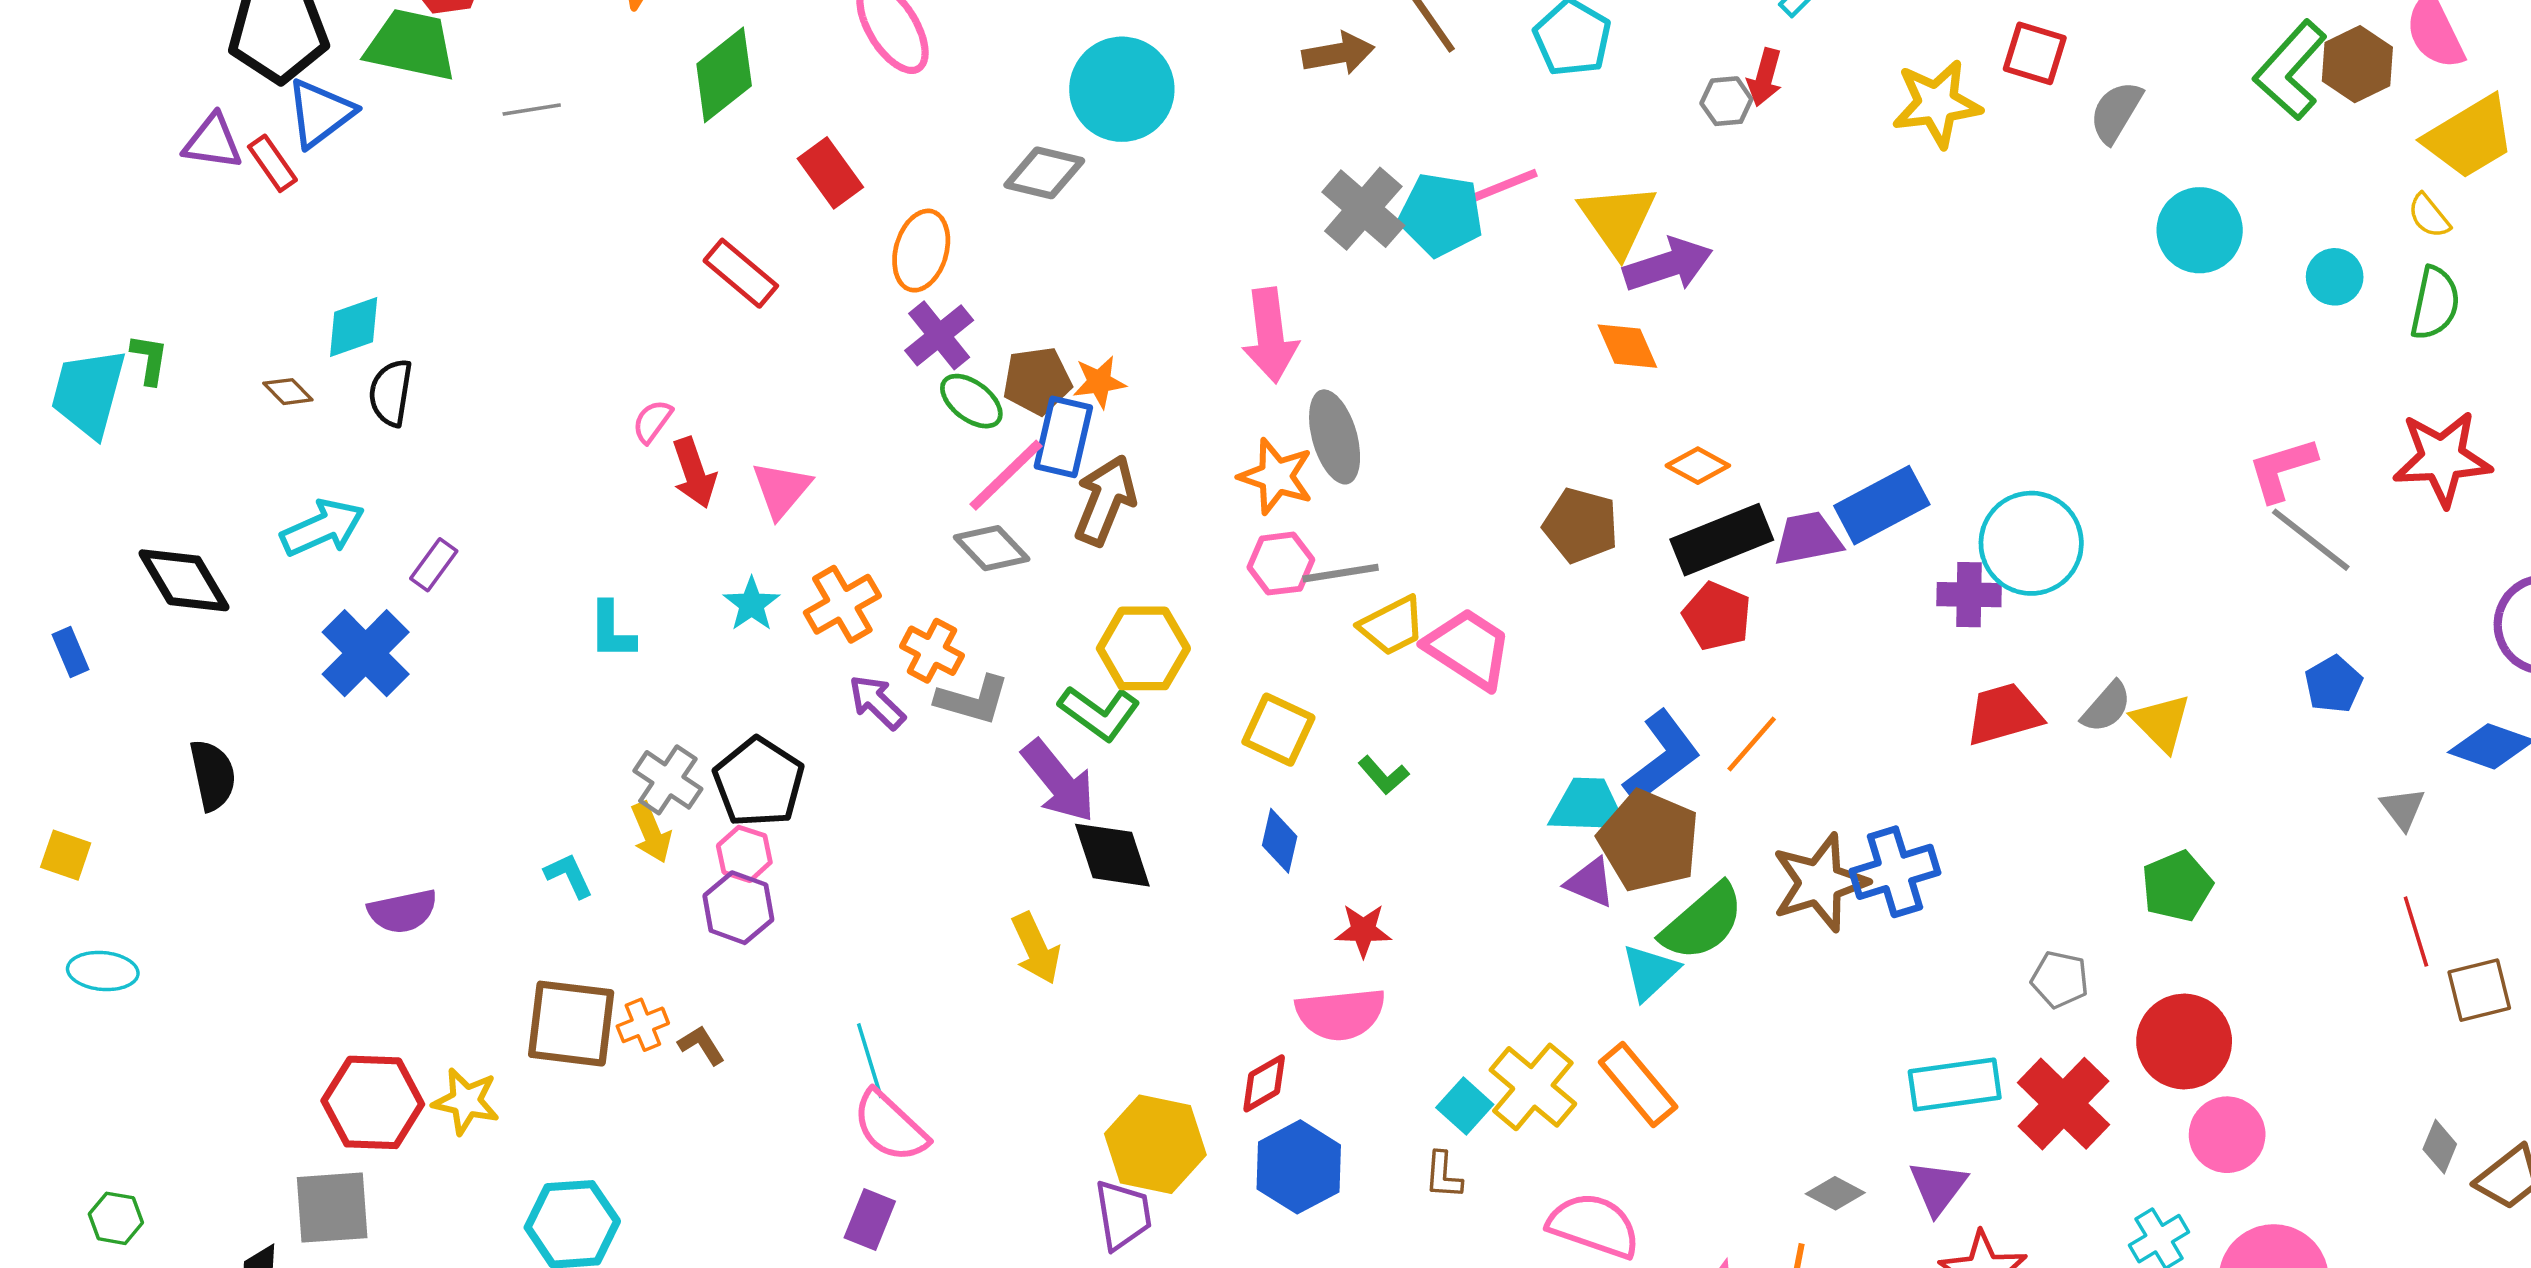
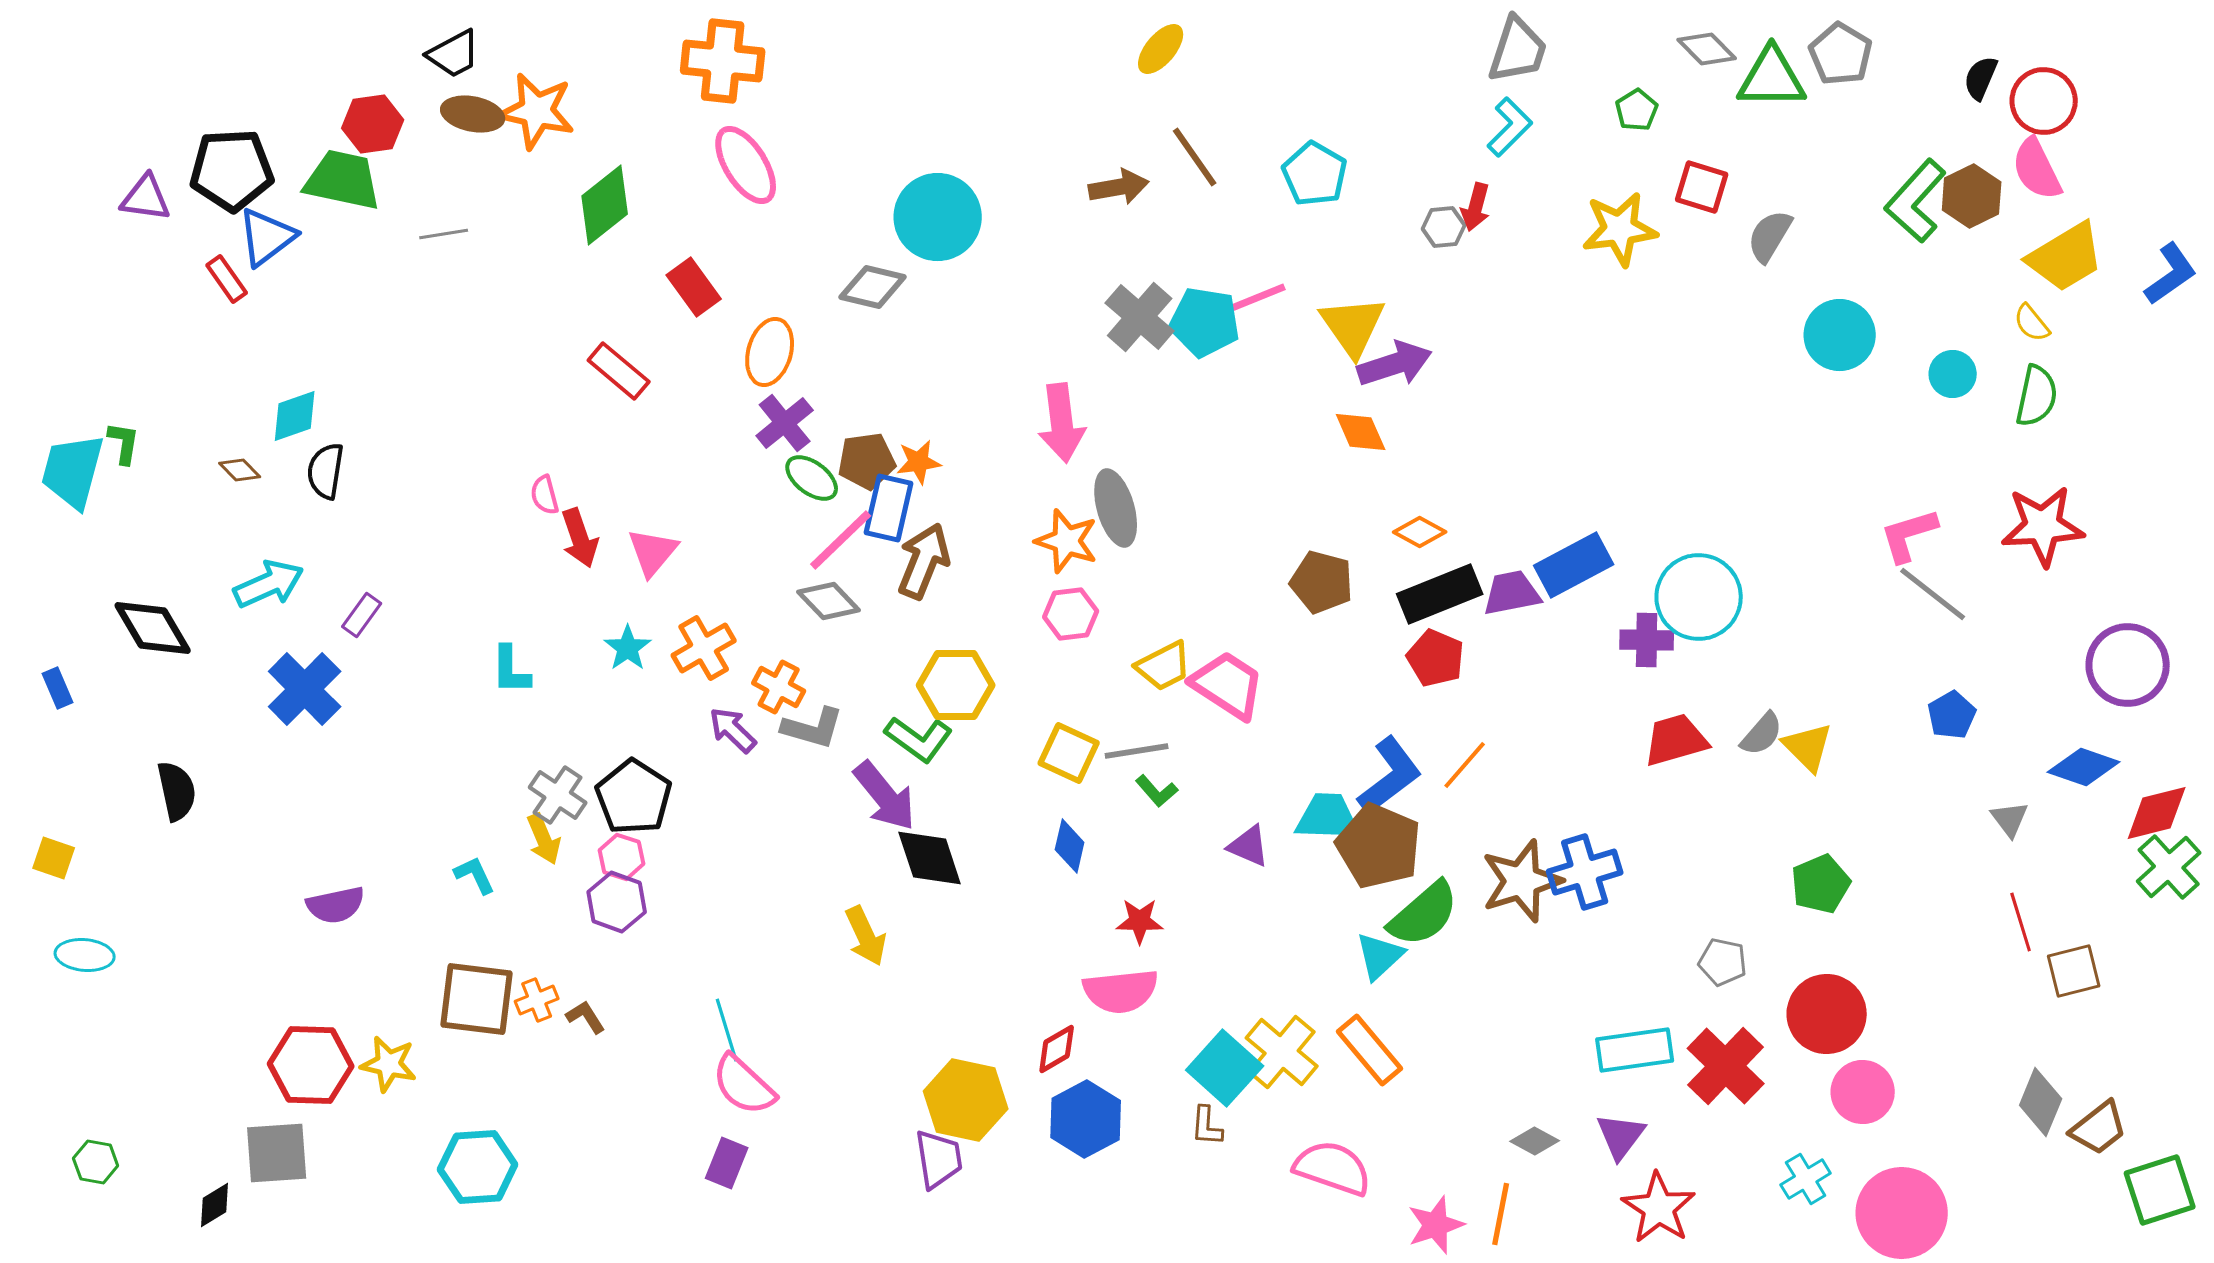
purple triangle: (213, 142) -> (146, 198), moved
pink semicircle: (652, 421) -> (545, 495), turned -51
gray line: (1341, 573) -> (1137, 751), moved
purple triangle: (1590, 883) -> (1249, 846), moved
cyan square: (1465, 1106) -> (1225, 1068), size x1.6
gray diamond: (2440, 1147) -> (2041, 1102), size x1.5

